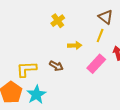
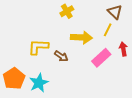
yellow arrow: (75, 45) -> (81, 37), size x1.5
yellow L-shape: (26, 69) -> (38, 47), moved

